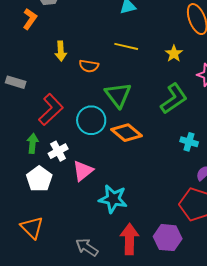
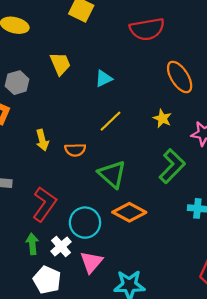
yellow line: (126, 46) -> (110, 121), turned -45
cyan circle: (91, 120) -> (85, 223), moved

